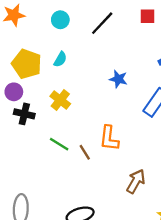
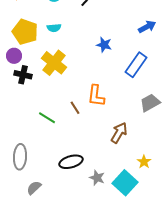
cyan semicircle: (60, 59) -> (54, 28), turned 56
yellow cross: (60, 100) -> (54, 63), size x1.4
green line: (59, 144) -> (47, 118), moved

